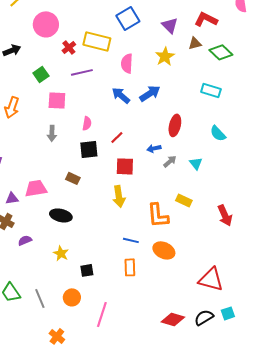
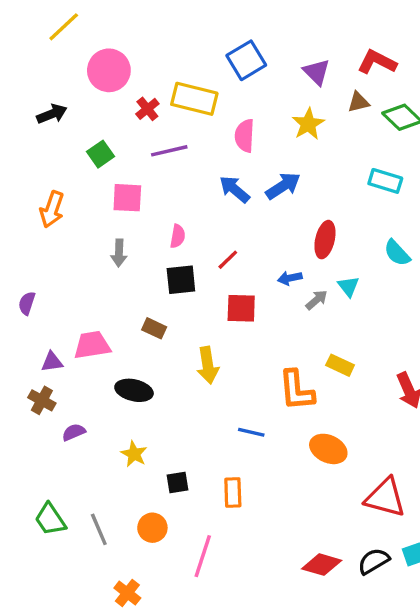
cyan triangle: (196, 163) -> (348, 286), moved
yellow arrow: (119, 196) -> (208, 365), moved
orange ellipse: (164, 250) -> (328, 449), moved
orange rectangle: (130, 267) -> (233, 493), moved

